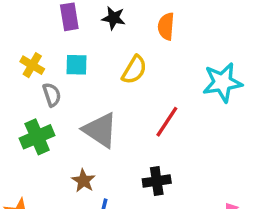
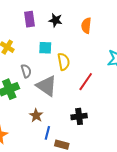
cyan square: (77, 65) -> (45, 48), moved
yellow semicircle: (134, 70) -> (64, 62), moved, turned -42
gray semicircle: (52, 95) -> (26, 71), moved

